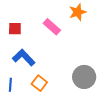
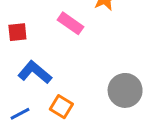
blue line: (10, 85) -> (20, 114), turned 64

